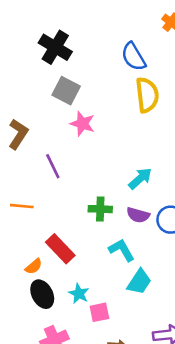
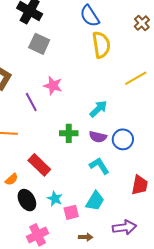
pink star: (82, 124) -> (53, 86), moved
cyan L-shape: (122, 250) -> (99, 166), moved
orange semicircle: (34, 266) -> (12, 179), moved
cyan trapezoid: (139, 282) -> (95, 201), moved

